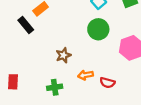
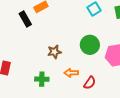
green circle: (98, 29) -> (90, 45), moved
red semicircle: (107, 83) -> (90, 83), turned -80

